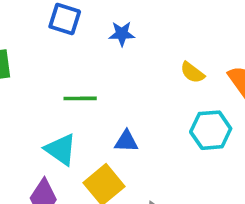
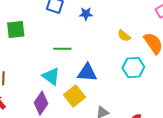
blue triangle: (126, 141) -> (87, 73), size x1.5

